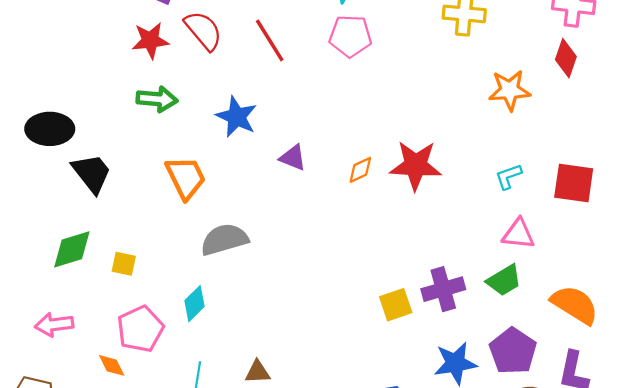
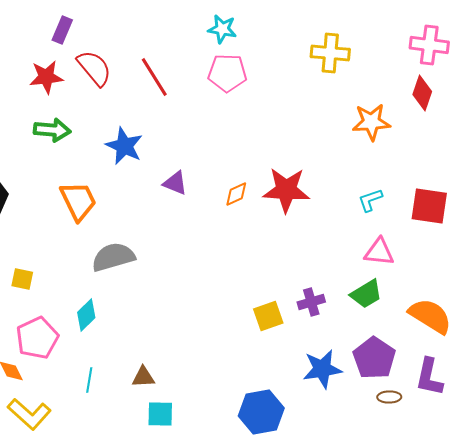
purple cross: (443, 289) -> (311, 302), size x0.7

